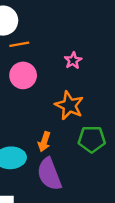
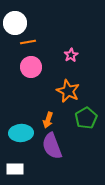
green pentagon: (92, 139) -> (86, 118), turned -30

